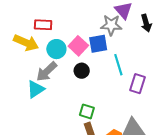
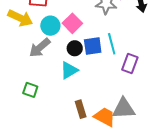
blue square: (98, 44) -> (93, 46), moved
cyan triangle: (36, 89) -> (69, 70), moved
green square: (87, 111) -> (30, 90), moved

